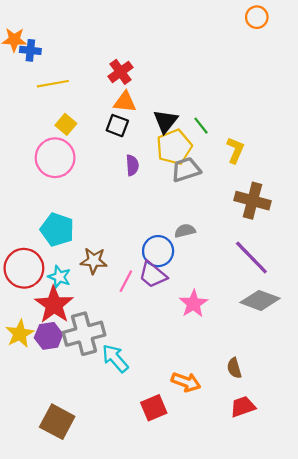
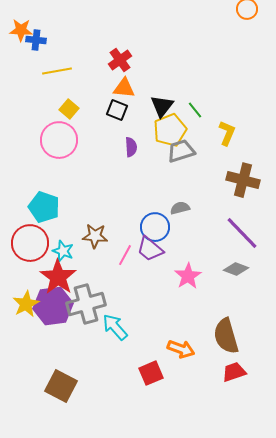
cyan pentagon: (57, 230) -> (44, 207), moved
gray diamond: (260, 300) -> (236, 269), moved, size x0.7
purple hexagon: (49, 336) -> (53, 306), size x1.5
brown semicircle: (234, 368) -> (226, 336), size x1.8

